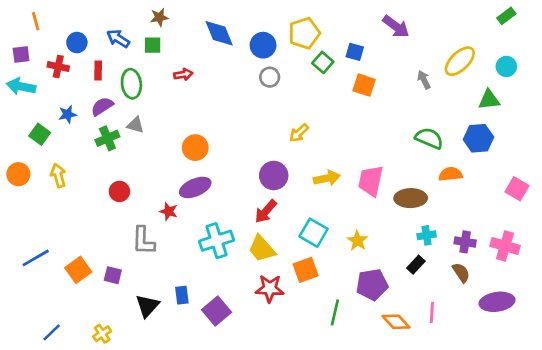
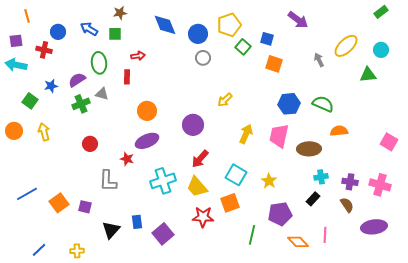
red rectangle: (98, 70) -> (127, 77), moved
blue hexagon: (478, 138) -> (289, 104), moved
purple circle: (274, 175) -> (193, 125), moved
yellow arrow: (327, 178) -> (246, 134), turned -54
yellow cross: (102, 334) -> (77, 251), turned 32

